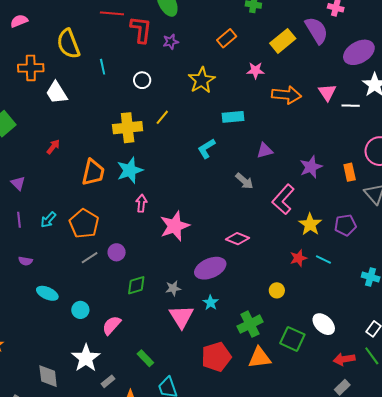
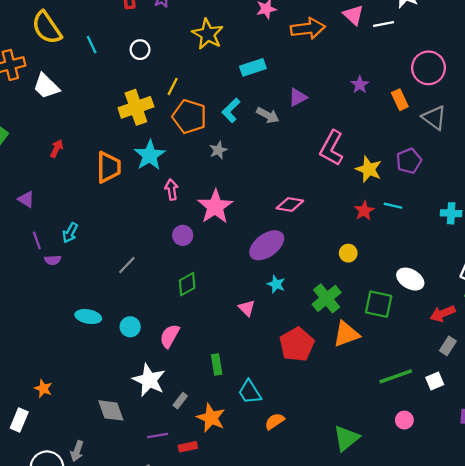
purple star: (311, 167) -> (360, 85), moved, size x0.7
gray arrow: (244, 181) -> (268, 115), moved
orange pentagon: (84, 224) -> (189, 117), moved
purple circle: (117, 252) -> (183, 235), moved
purple semicircle: (25, 261) -> (53, 260), moved
gray star: (173, 288) -> (218, 150), moved
pink triangle: (181, 317) -> (247, 308), size x0.6
green rectangle: (145, 358) -> (217, 365), turned 48

